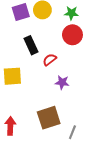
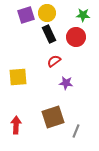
green star: (71, 13) -> (83, 15), moved
black rectangle: (31, 45) -> (49, 34), moved

